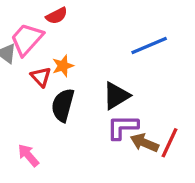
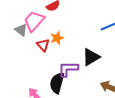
black semicircle: (63, 105) -> (57, 83), moved
purple L-shape: (122, 127) -> (68, 69), moved

